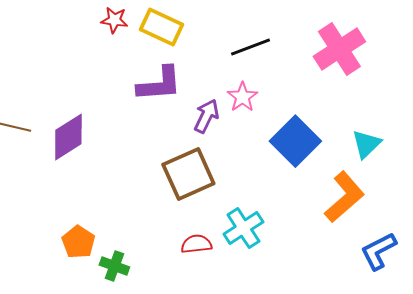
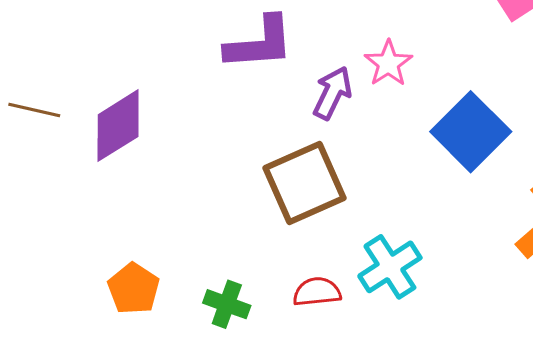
green cross: (114, 266) -> (227, 304), moved

